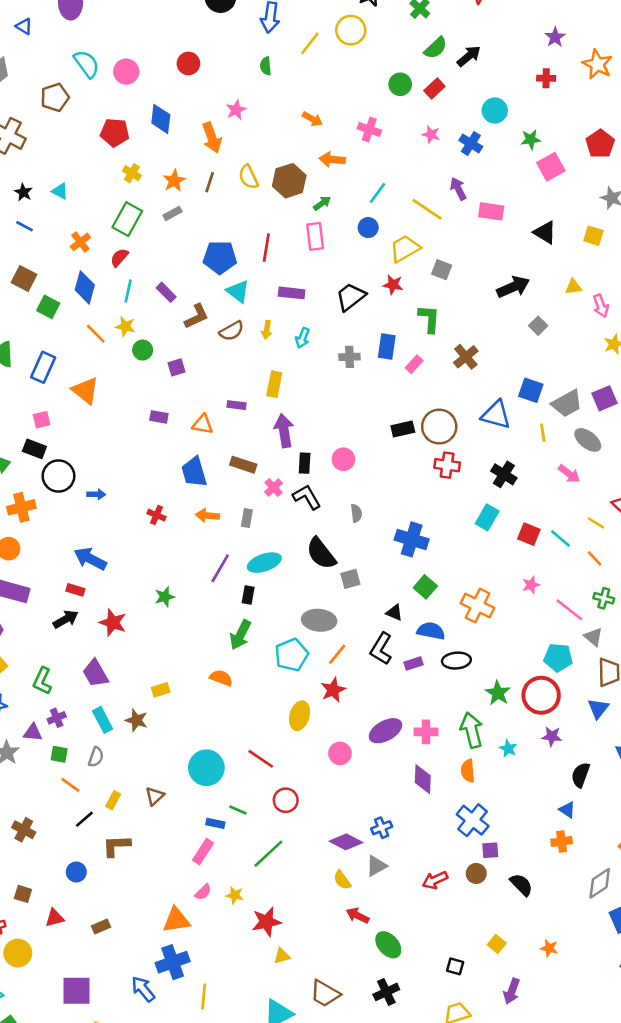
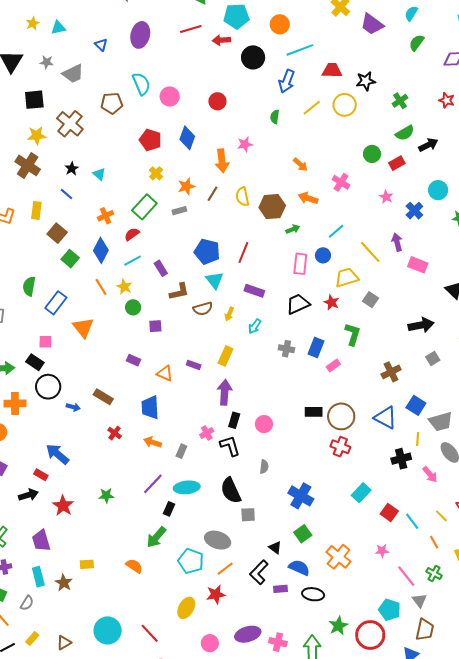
pink rectangle: (315, 236) -> (300, 264), moved
cyan line: (128, 291) -> (133, 261), turned 36
brown cross: (466, 357) -> (391, 372), moved
brown rectangle: (243, 465) -> (103, 397), moved
black cross: (504, 474) -> (401, 459), moved, turned 30
cyan pentagon: (291, 655) -> (191, 561), turned 30

